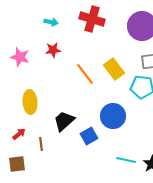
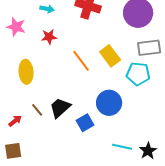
pink star: (20, 57) -> (16, 27), moved
yellow ellipse: (30, 102) -> (26, 72), moved
brown line: (41, 144) -> (37, 110), moved, turned -32

